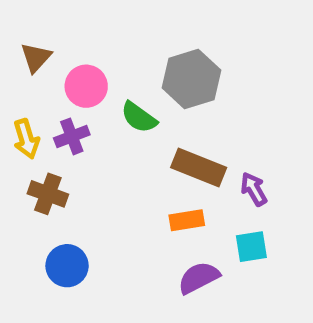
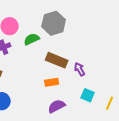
green semicircle: (139, 117) -> (32, 39), turned 119
cyan square: (251, 247) -> (88, 95), moved, turned 32

